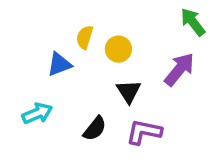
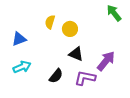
blue triangle: (59, 64) -> (19, 39), moved
purple arrow: (179, 69) -> (106, 61), moved
black triangle: (129, 91) -> (76, 54), turned -35

